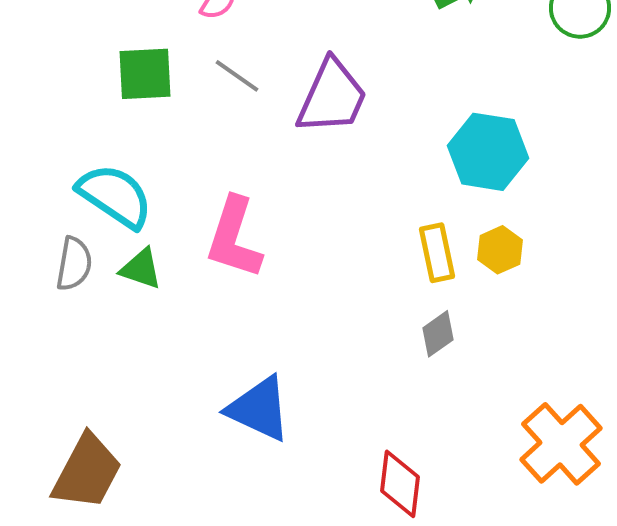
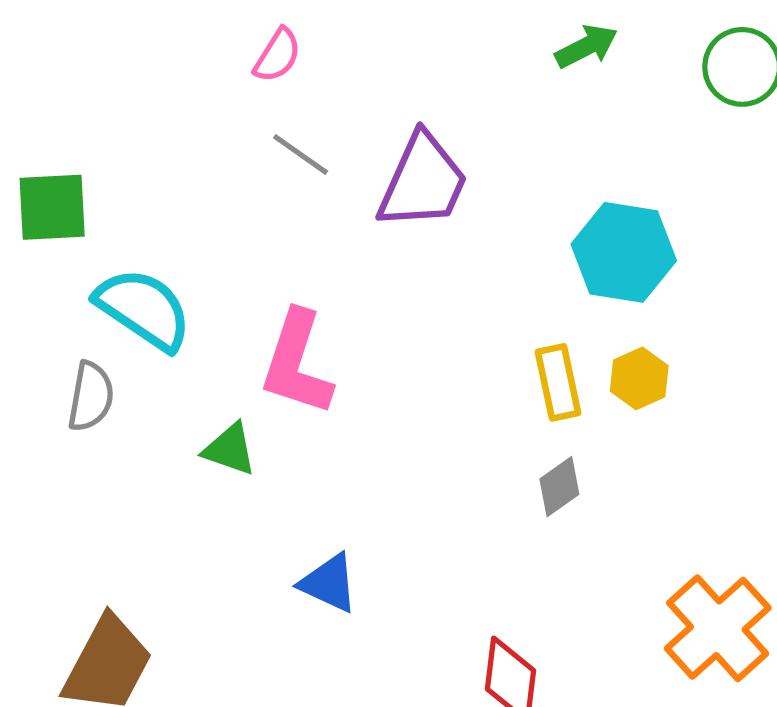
green square: (145, 74) -> (52, 207), moved
green triangle: (141, 269) -> (230, 449), moved
blue triangle: (259, 409) -> (329, 583), size x0.7

